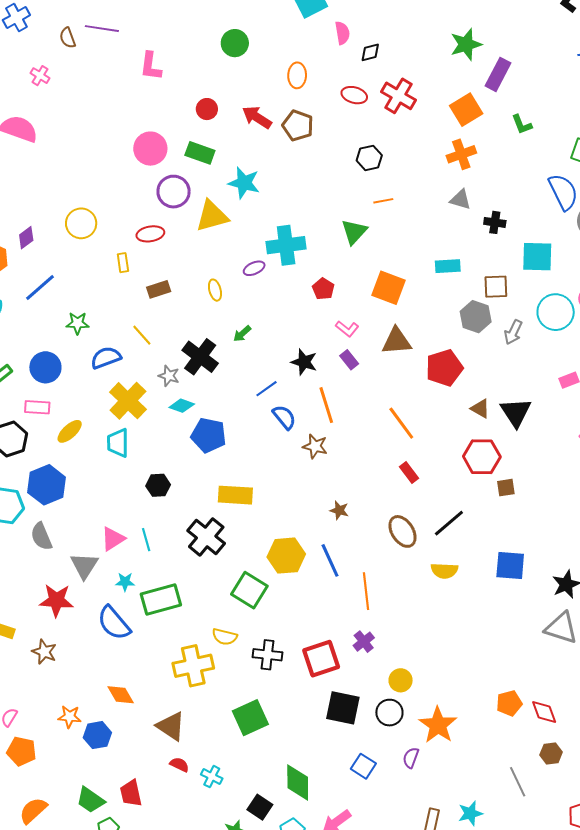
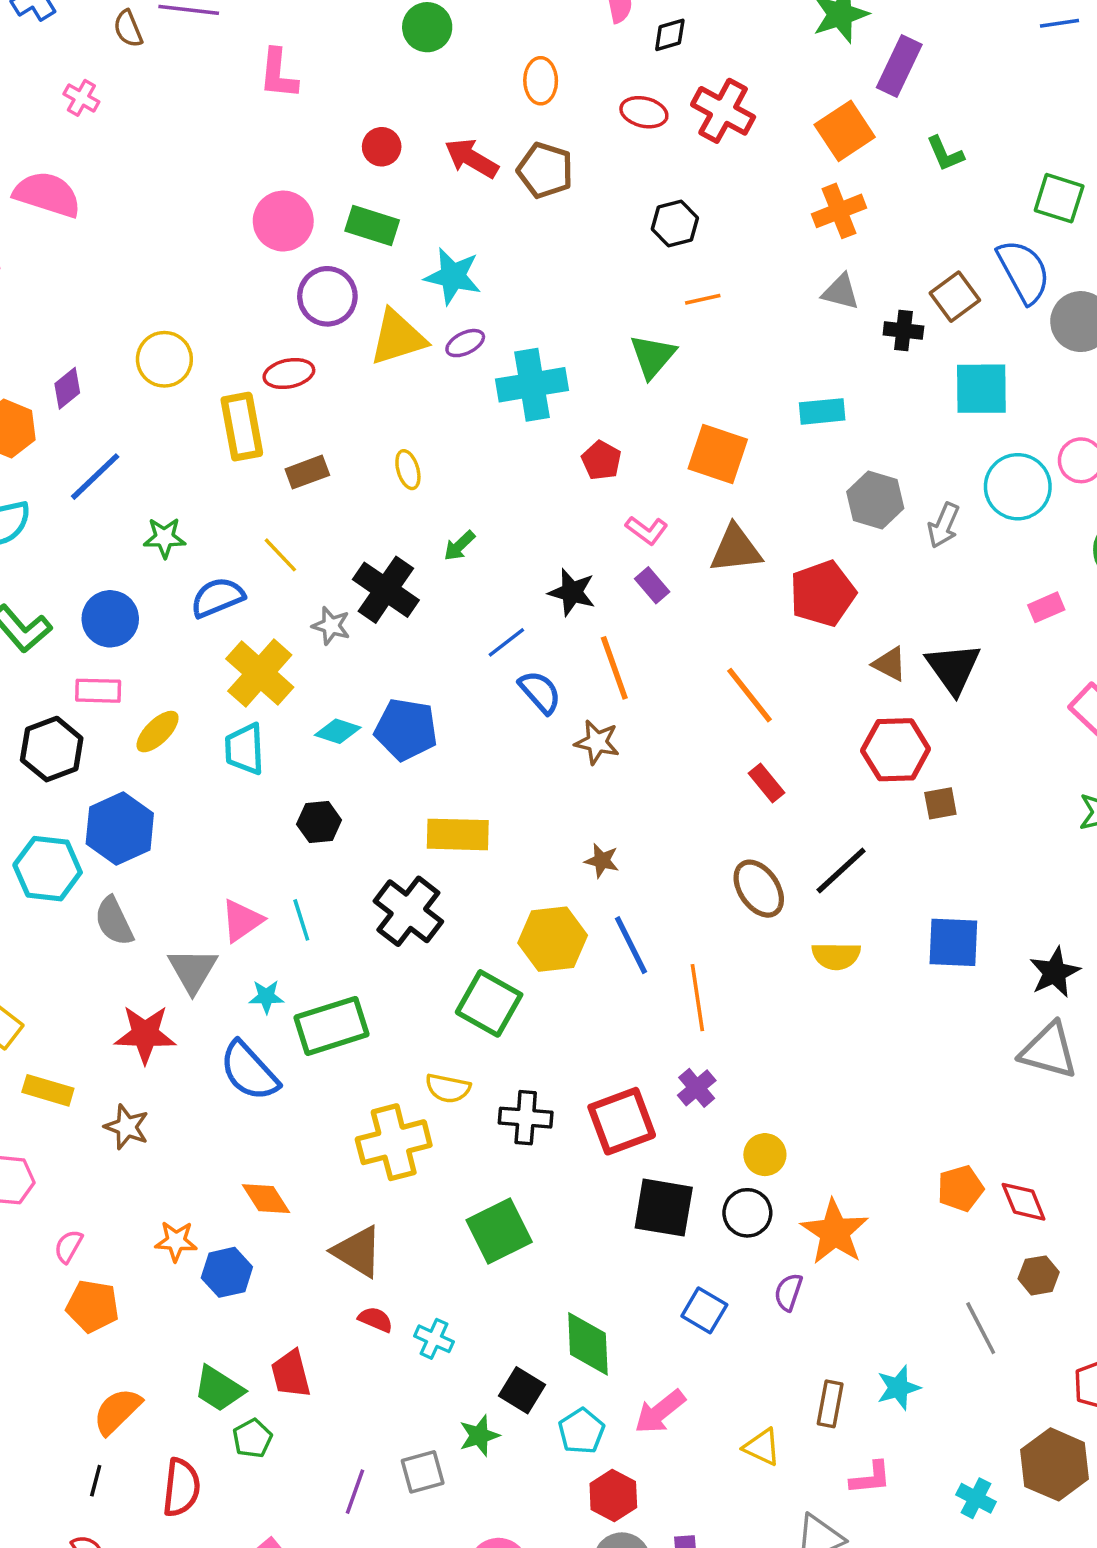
yellow rectangle: (123, 263) -> (242, 427), size x1.8
purple ellipse: (254, 268) -> (465, 343), moved
brown square: (496, 287) -> (955, 297), moved, turned -32
cyan diamond: (182, 406) -> (338, 731), moved
brown star: (339, 510) -> (602, 861), moved

